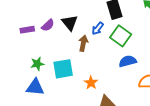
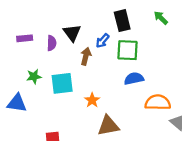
purple semicircle: (48, 25) -> (52, 43), moved, turned -48
green square: (121, 36) -> (128, 50), turned -35
blue triangle: (35, 87) -> (17, 103), moved

